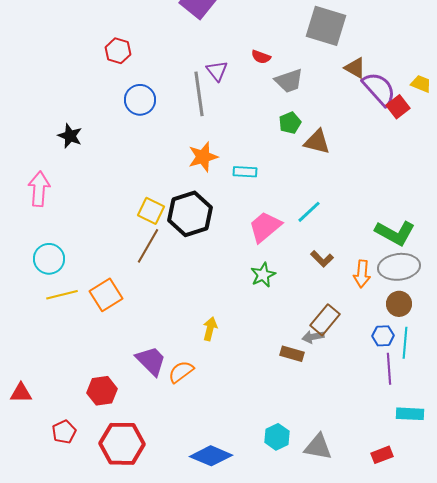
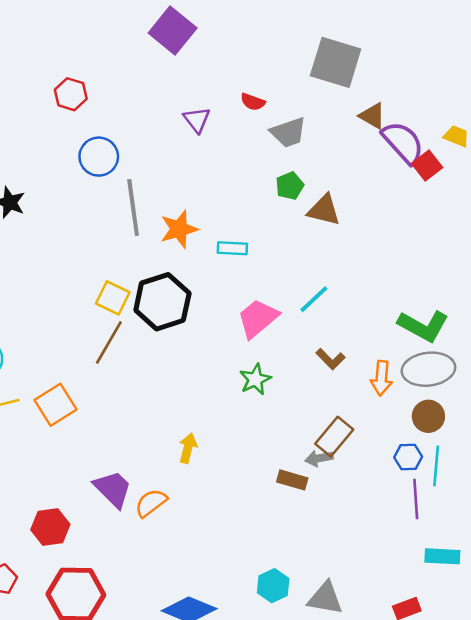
gray line: (199, 94) -> (133, 207), moved

